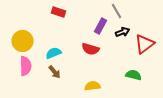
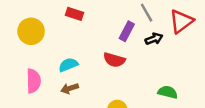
yellow circle: (22, 41) -> (31, 31), moved
red triangle: (144, 44) -> (181, 21), moved
brown arrow: (54, 72) -> (70, 88), turned 112

